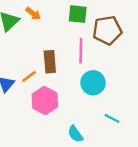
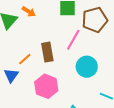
pink line: (81, 51) -> (73, 40), turned 35
orange line: (29, 76) -> (25, 59), moved

